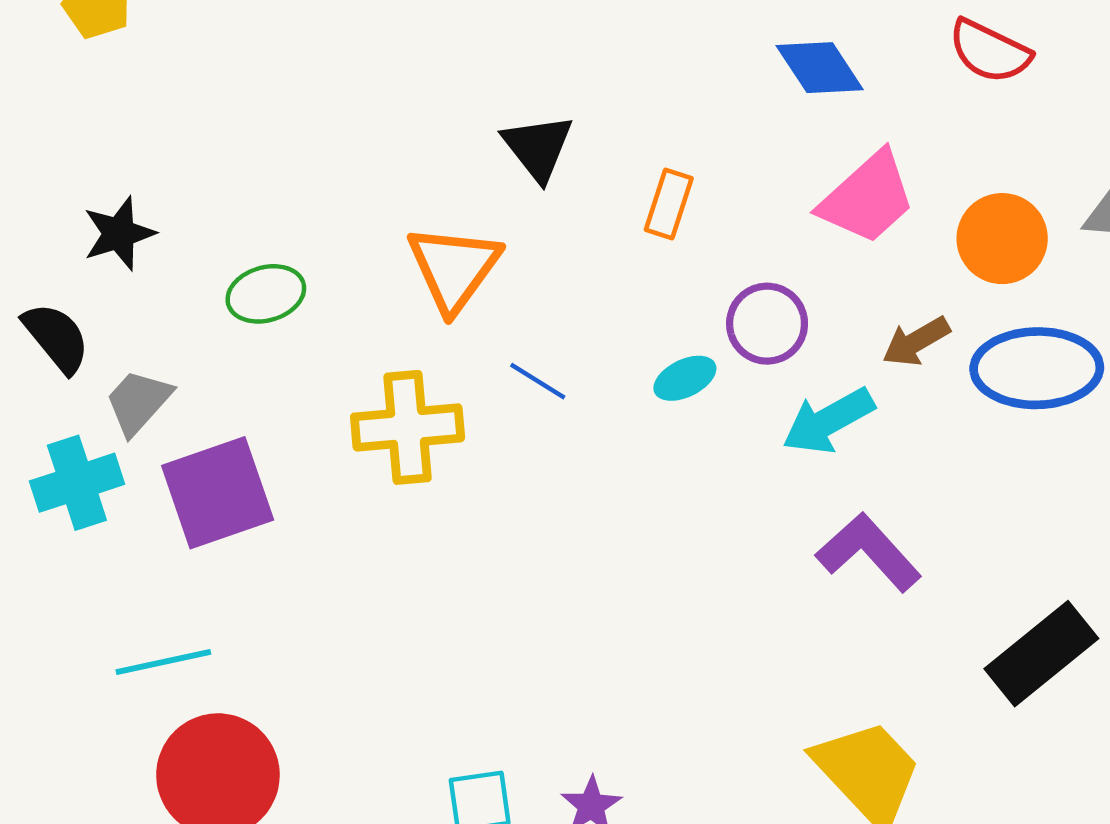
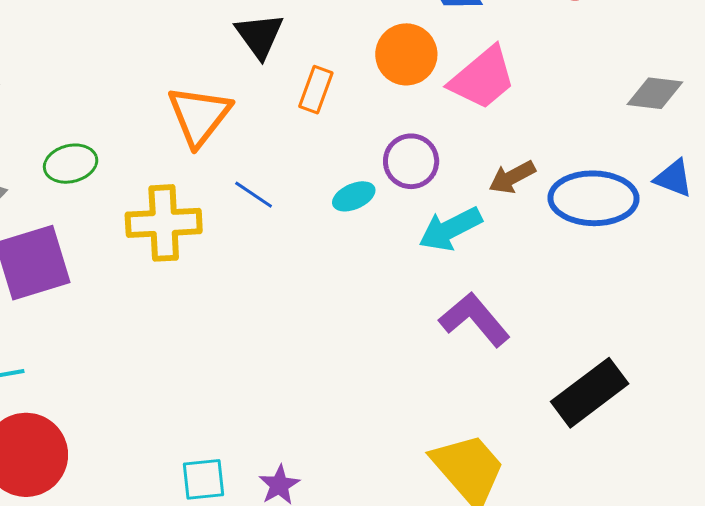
orange rectangle: (669, 204) -> (316, 90), moved
orange circle: (1002, 239) -> (406, 54), moved
green ellipse: (266, 294) -> (71, 164), moved

